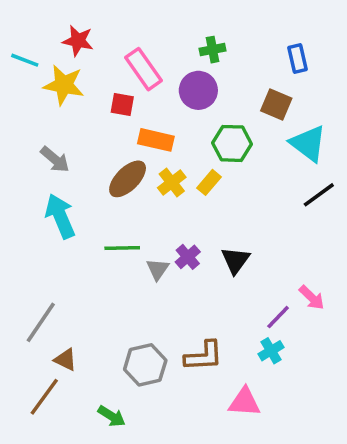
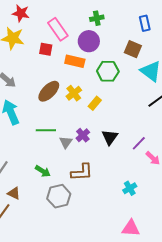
orange rectangle: (156, 140) -> (75, 61), moved
yellow rectangle: (209, 182) -> (95, 103), moved
purple line: (278, 317) -> (139, 143), moved
brown L-shape: (204, 356) -> (82, 172), moved
pink triangle: (244, 402) -> (131, 228), moved
green arrow: (112, 416) -> (43, 171), moved

